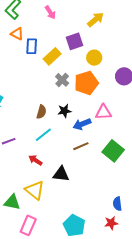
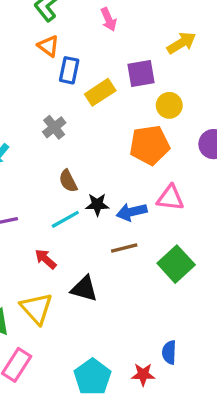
gray cross: (62, 80) -> (54, 127), moved
black star: (64, 111) -> (97, 205), moved
brown semicircle: (41, 112) -> (68, 181), turned 128
red star: (111, 223) -> (143, 374), moved

